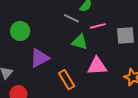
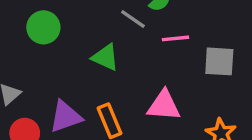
green triangle: (80, 42) -> (105, 57), moved
purple triangle: (40, 58) -> (66, 117), moved

